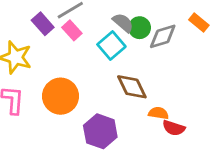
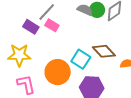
cyan square: (111, 45) -> (81, 59), moved

